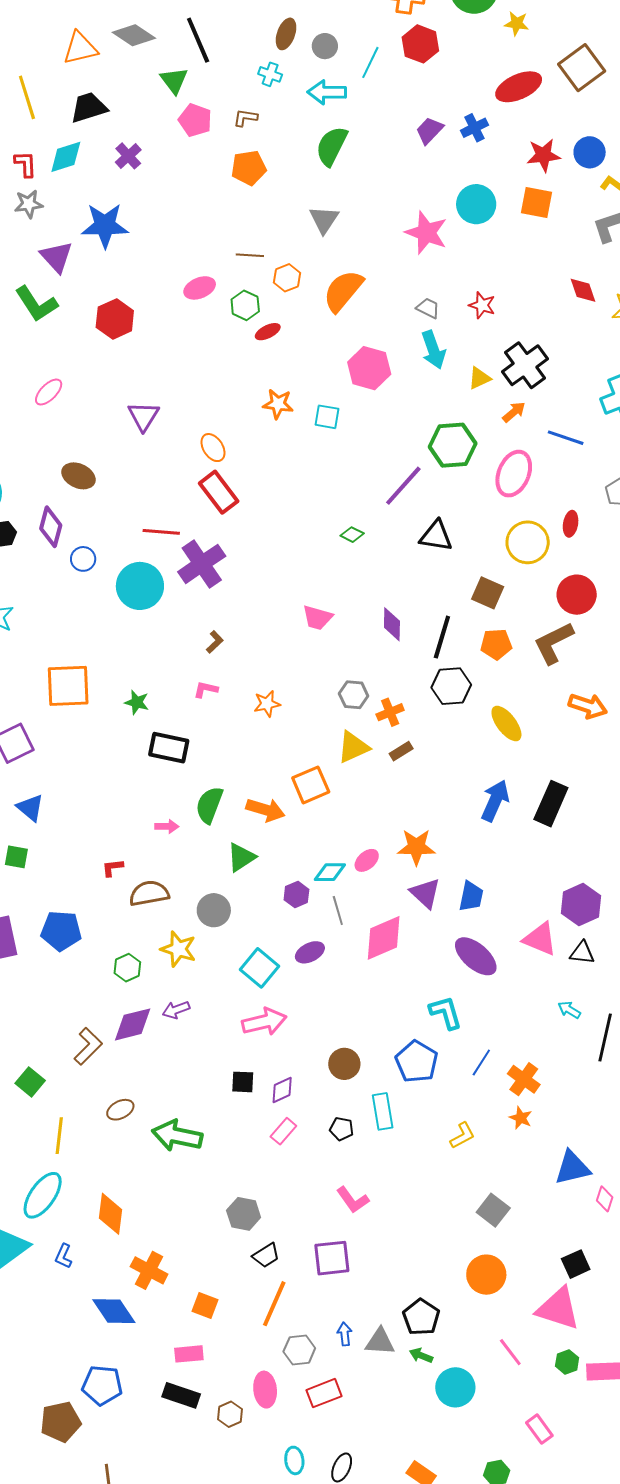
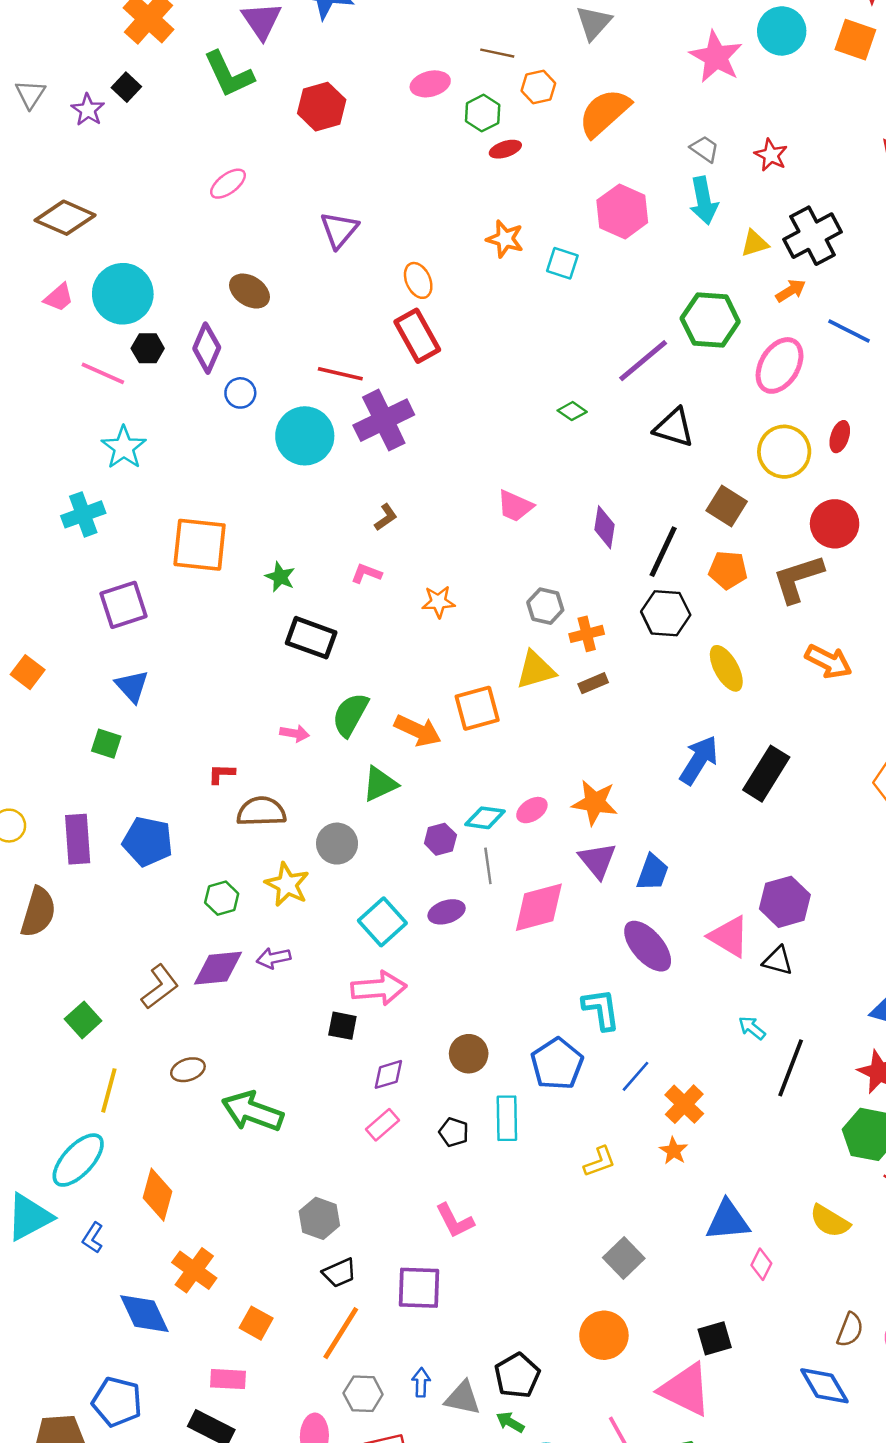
black square: (243, 1082) -> (342, 1026), moved

